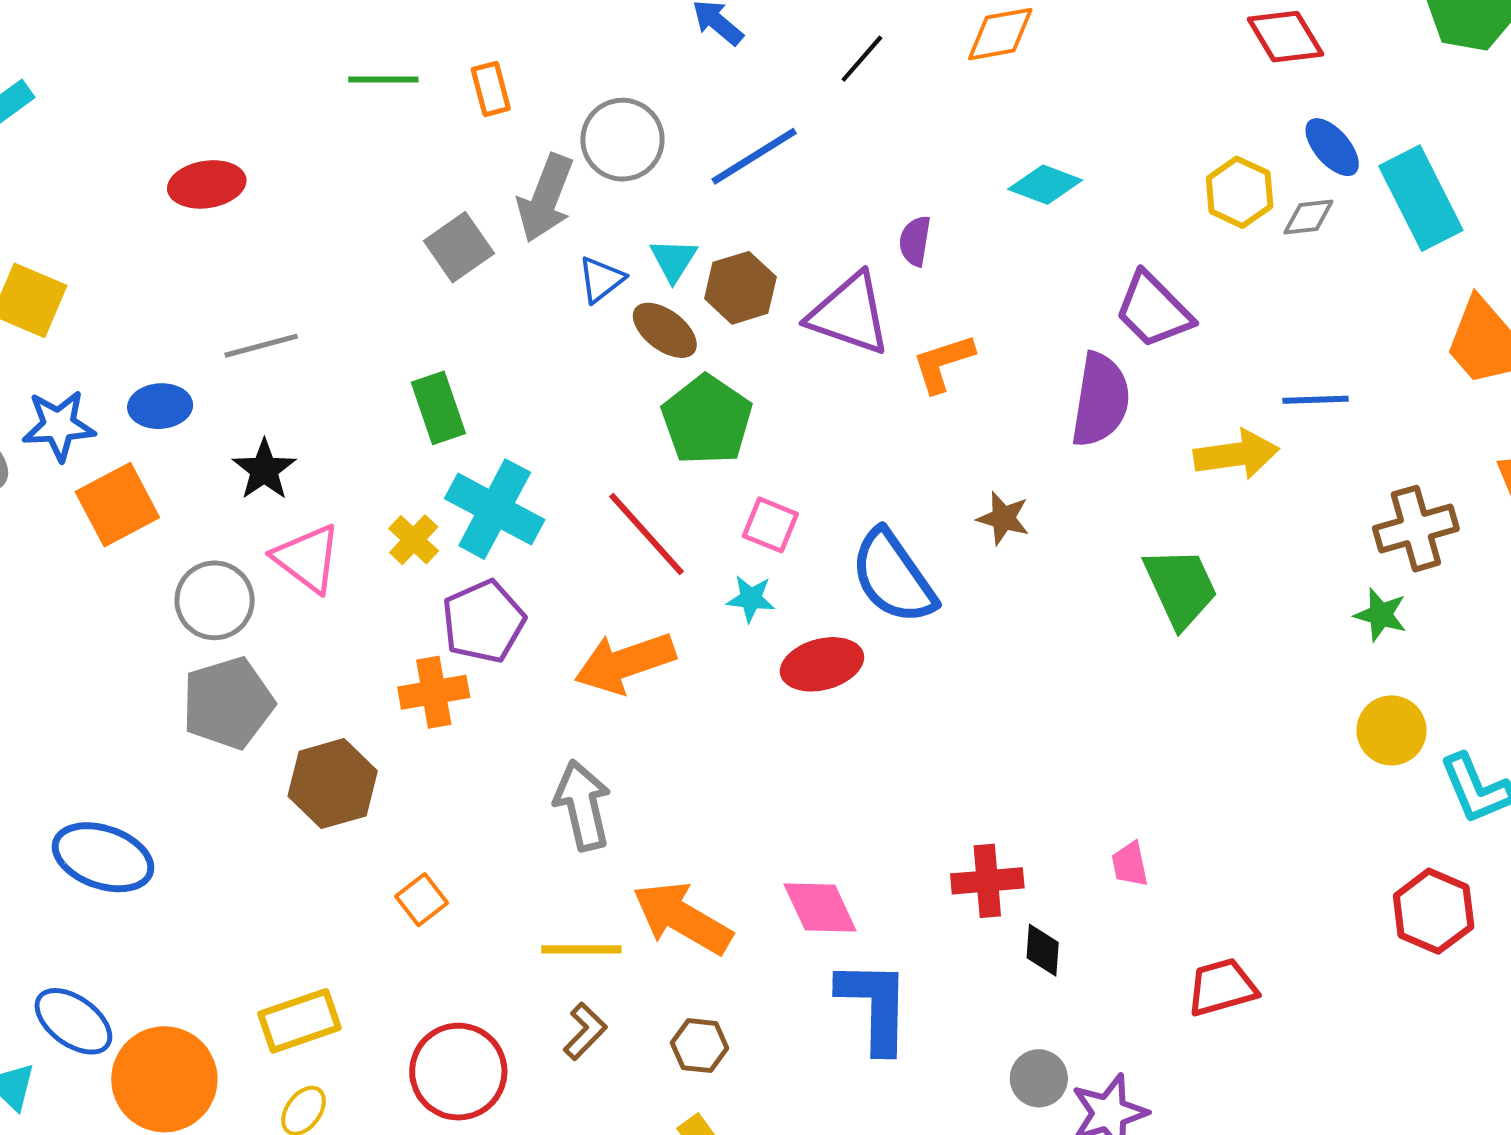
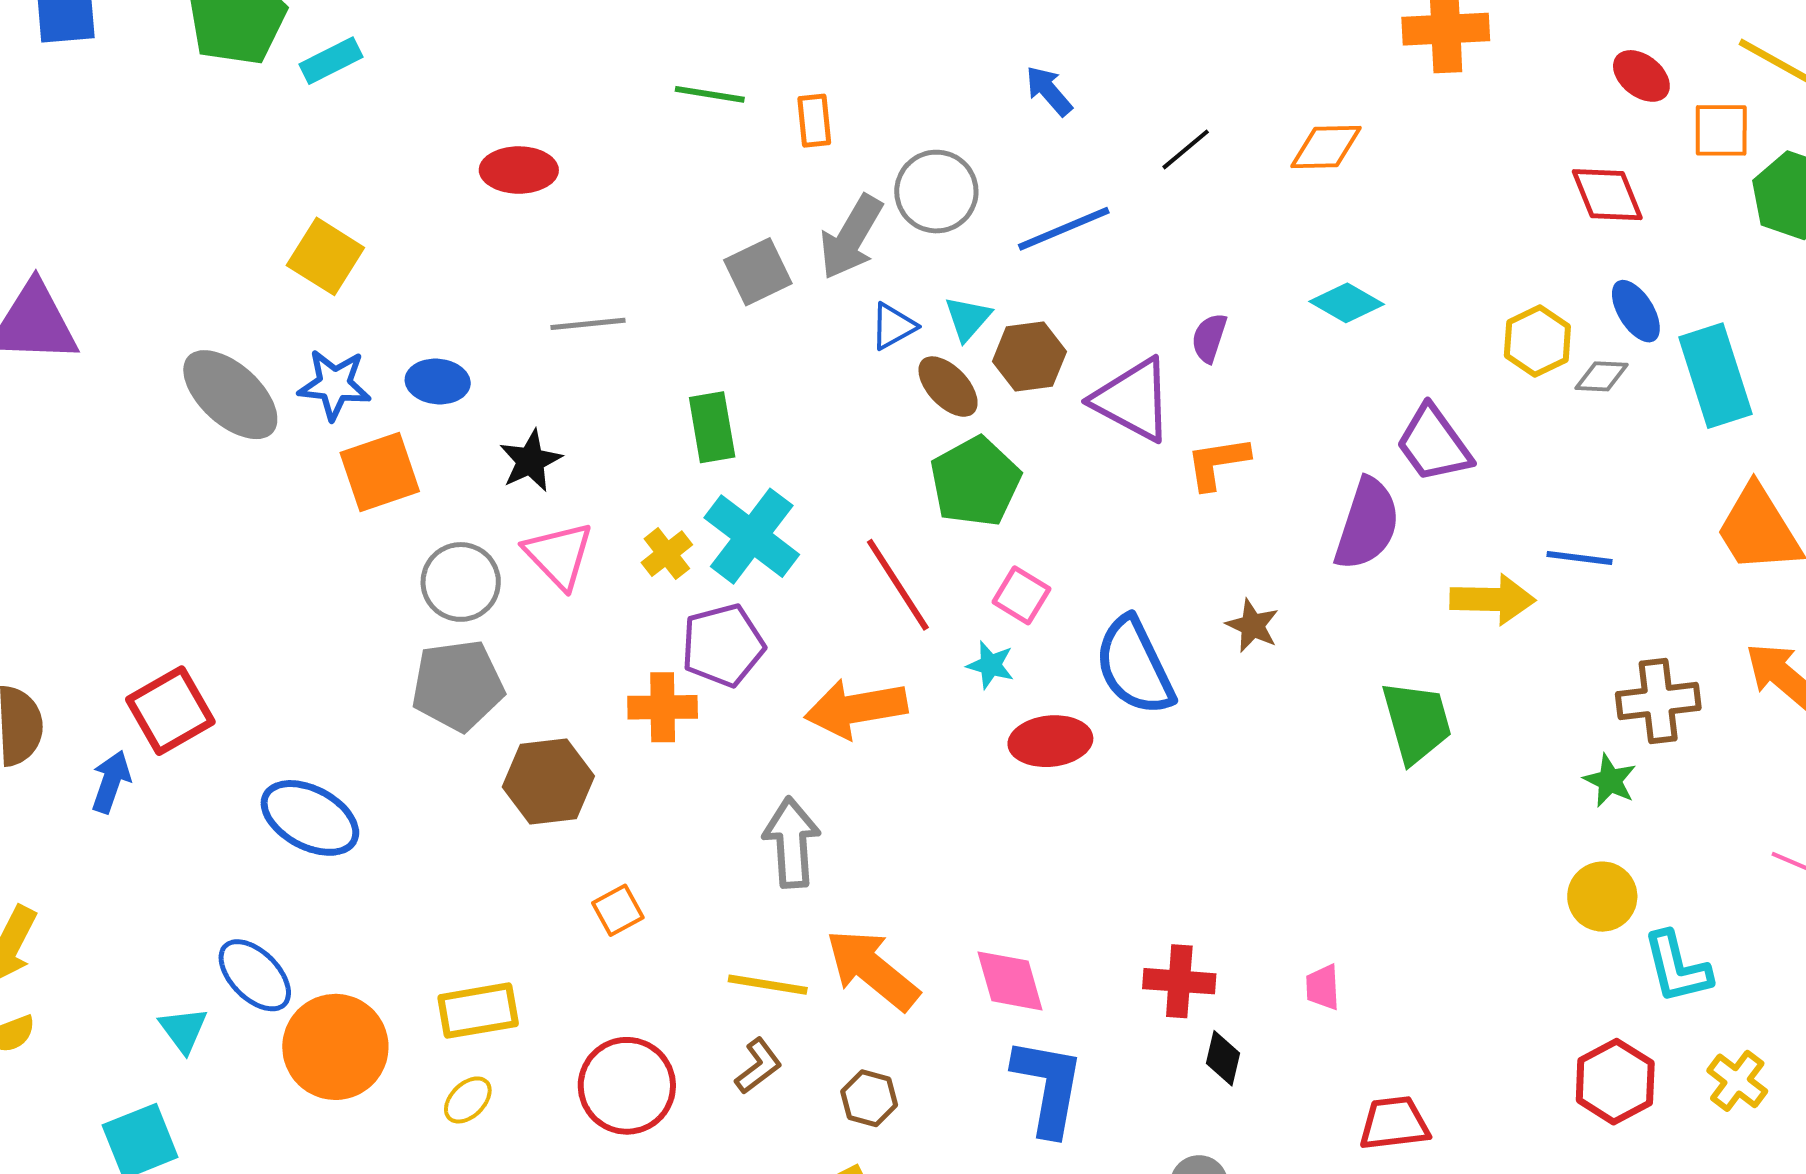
gray line: (261, 346) -> (588, 324), moved

